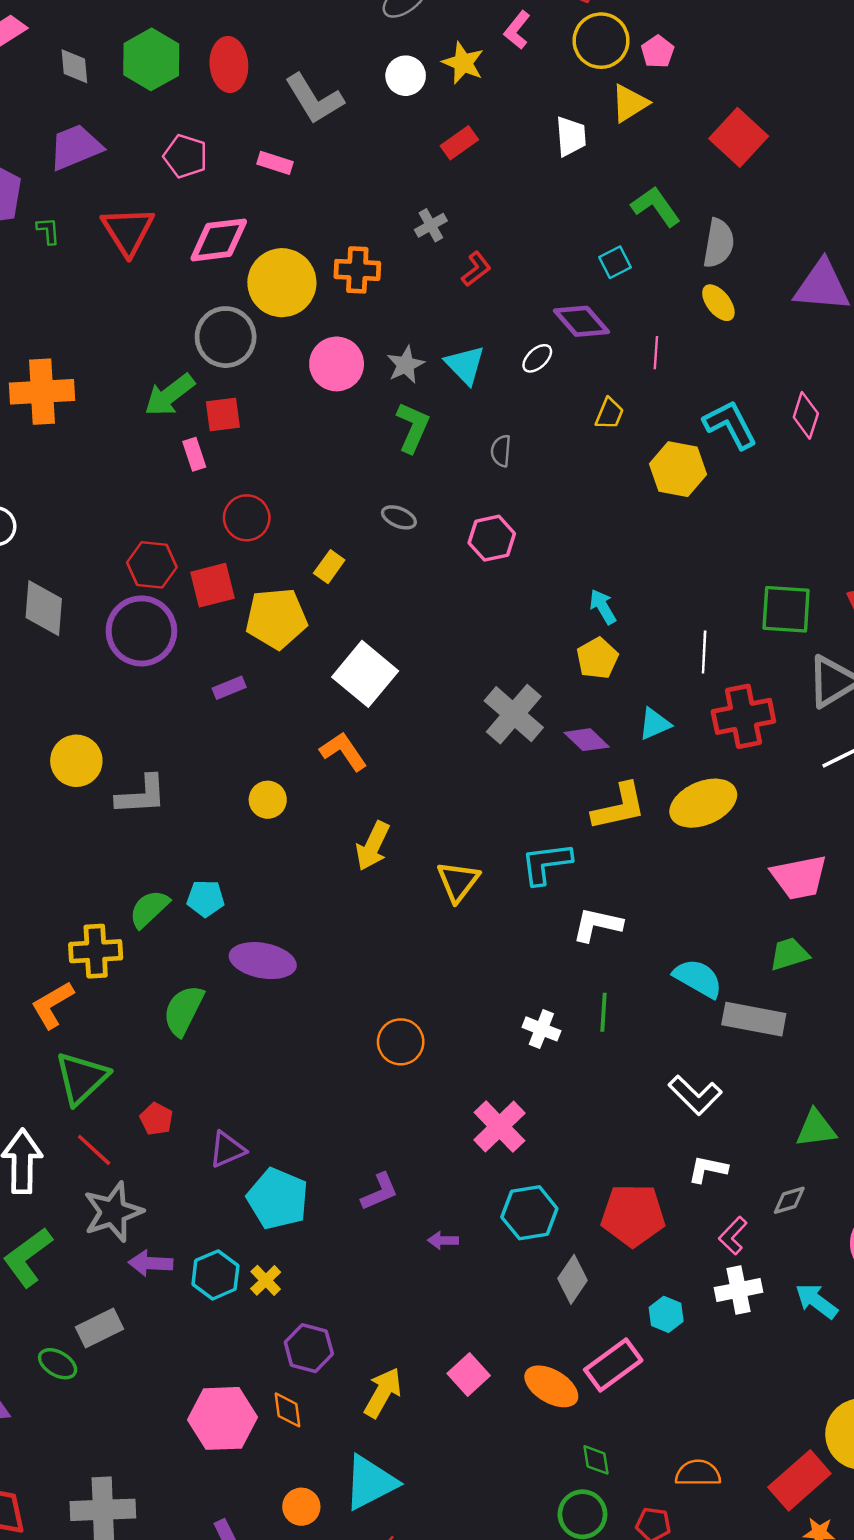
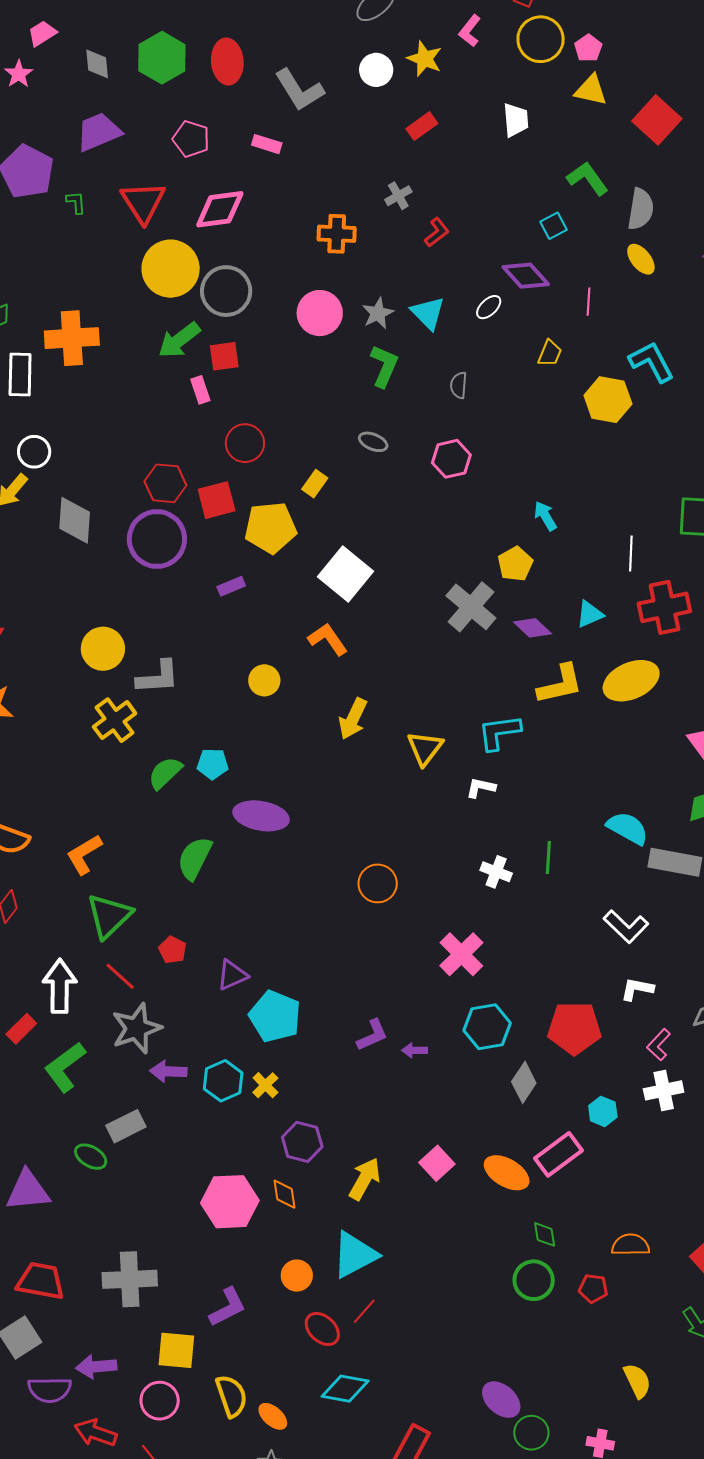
yellow triangle: (630, 103) -> (591, 90), moved, turned 45
yellow circle: (282, 283) -> (171, 269), moved
yellow pentagon: (597, 658) -> (515, 564), moved
white L-shape: (597, 925) -> (481, 788), moved, size x0.7
yellow cross: (96, 951) -> (115, 720), moved, turned -33
purple L-shape: (380, 1192) -> (372, 1035), moved

